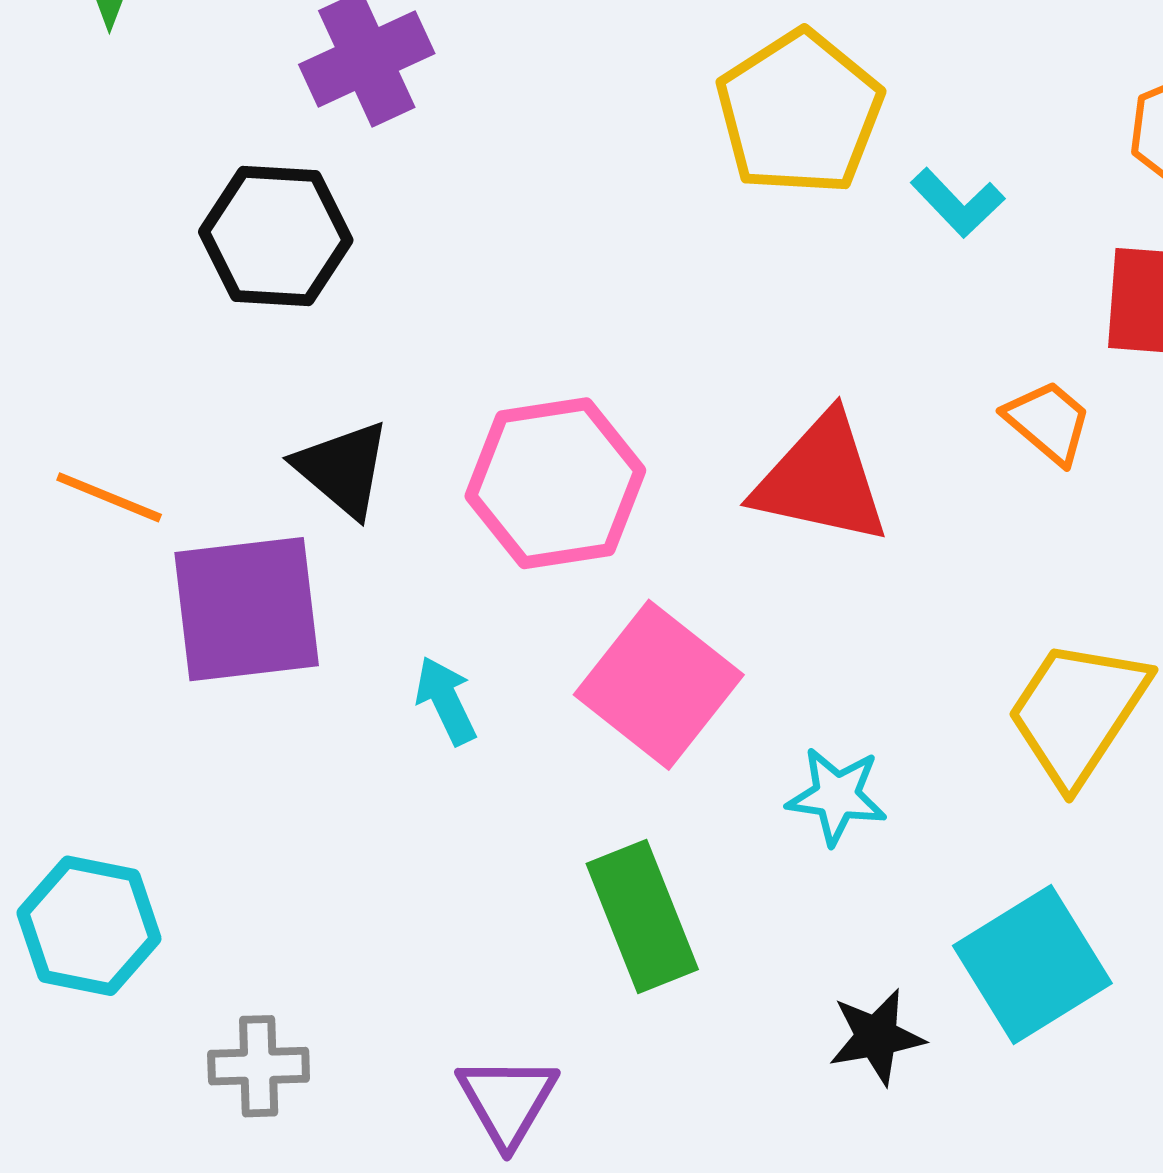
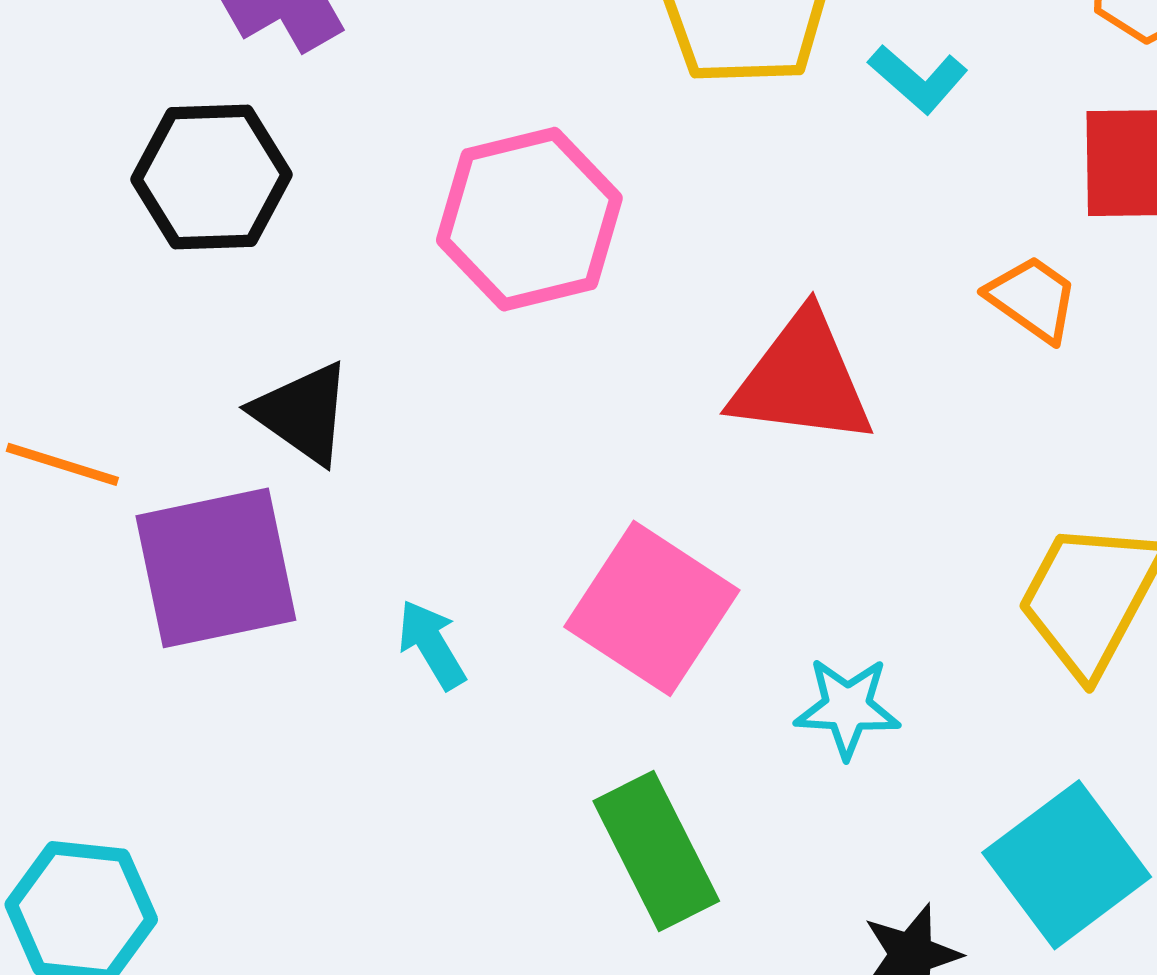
pink hexagon: (555, 483) -> (529, 219), moved

